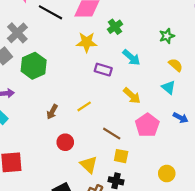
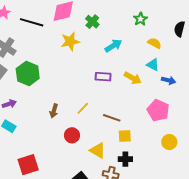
cyan arrow: (131, 57) -> (113, 46), turned -60
purple rectangle: (103, 70) -> (103, 77), moved
yellow arrow: (132, 96) -> (133, 78), moved
yellow line: (84, 106) -> (83, 108), moved
blue arrow: (181, 118) -> (169, 80), moved
pink pentagon: (147, 125) -> (158, 110), moved

